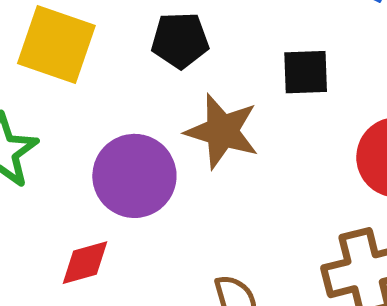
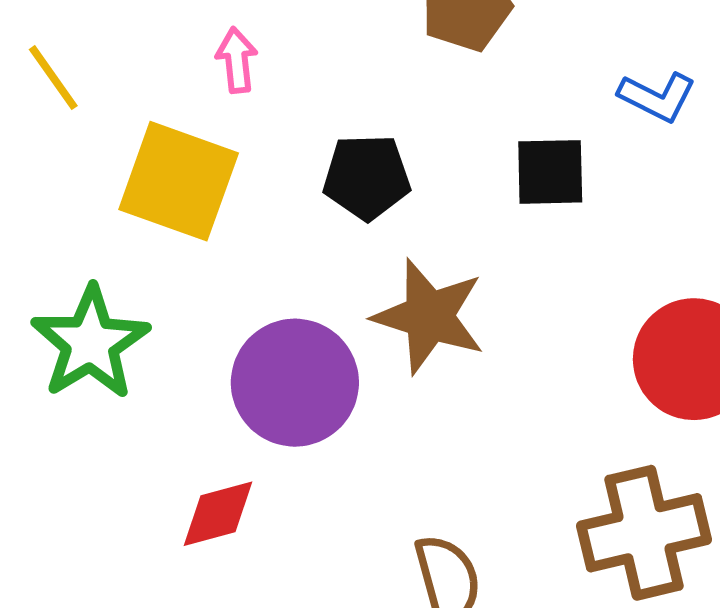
black square: (306, 72) -> (550, 172), moved

